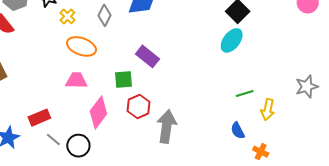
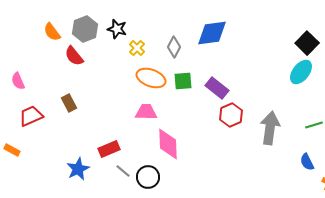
green square: (124, 79) -> (183, 81), moved
red hexagon: (139, 107) -> (231, 115), moved
pink diamond: (98, 113) -> (168, 144), turned -40
gray arrow: (167, 127) -> (270, 128), moved

